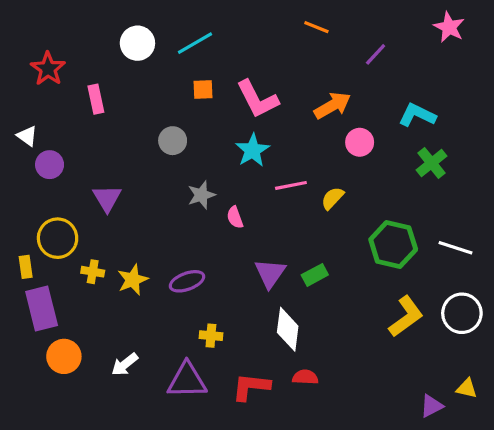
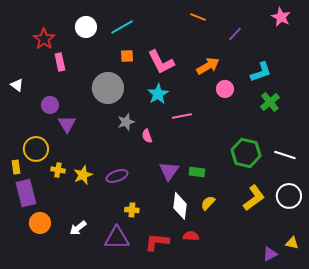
red star: (48, 69) -> (44, 39), moved
cyan L-shape: (417, 115) -> (261, 72), turned 135
gray circle: (173, 141) -> (108, 88), size x1.8
purple circle: (50, 165) -> (50, 105), moved
yellow semicircle: (332, 198) -> (208, 203), moved
green rectangle: (315, 275) -> (197, 172), turned 35

